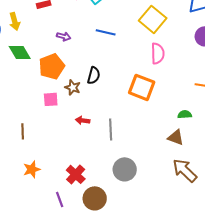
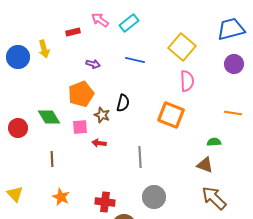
green diamond: (20, 52) -> (49, 117), moved
red arrow: (83, 120) -> (99, 143), moved
orange star: (32, 169) -> (61, 197), turned -30
red cross: (76, 174) -> (105, 202), turned -36

